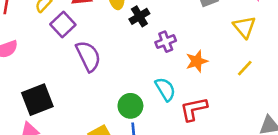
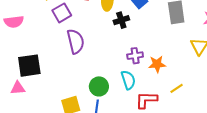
purple cross: (166, 42) -> (135, 56), moved
yellow line: (245, 68) -> (177, 88), moved

